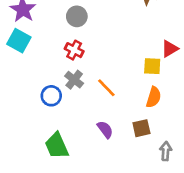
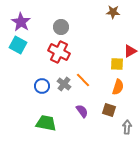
red cross: (74, 50) -> (59, 52), size x1.5
gray cross: (74, 80) -> (64, 84), moved
brown square: (141, 128) -> (109, 110), turned 32
green trapezoid: (57, 146) -> (46, 123), turned 125

